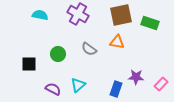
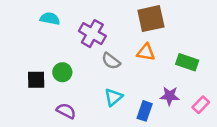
purple cross: (78, 14) -> (92, 34), moved
green rectangle: (150, 23) -> (187, 62), moved
green circle: (58, 54) -> (62, 72), moved
cyan triangle: (78, 85) -> (113, 97), moved

